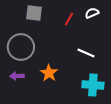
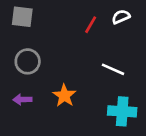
gray square: (34, 13) -> (22, 17), moved
gray circle: (21, 47) -> (28, 61), size x0.7

